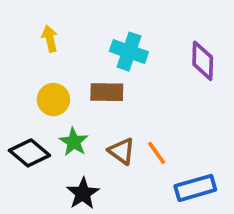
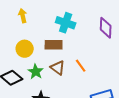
brown triangle: (122, 151) -> (58, 68), moved
orange line: (157, 153) -> (81, 66), moved

